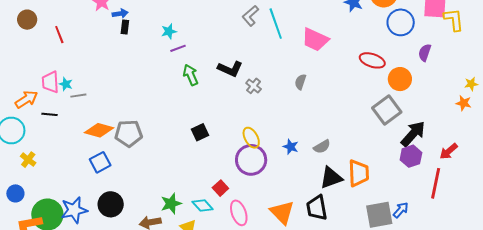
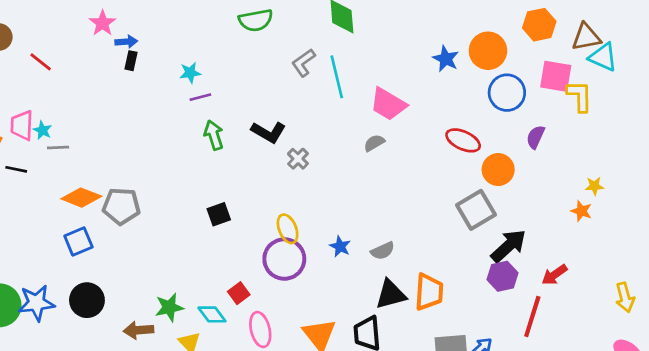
red line: (59, 35) -> (41, 62), turned -36
gray semicircle: (300, 82) -> (374, 143), moved, turned 35

